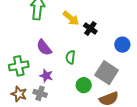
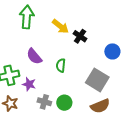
purple star: (46, 76) -> (29, 84), moved
green circle: (84, 85) -> (64, 103), moved
gray cross: (40, 93) -> (44, 102), moved

